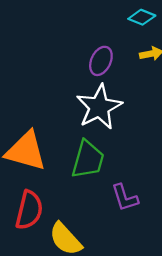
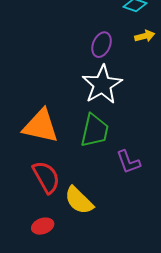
red semicircle: (29, 210) -> (46, 177), turned -40

